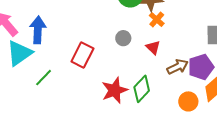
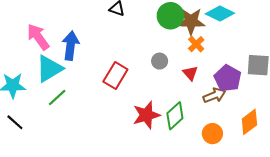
purple pentagon: (201, 67) -> (228, 78), moved, turned -30
green line: (44, 78) -> (57, 97), moved
orange circle: (188, 101) -> (212, 134), moved

